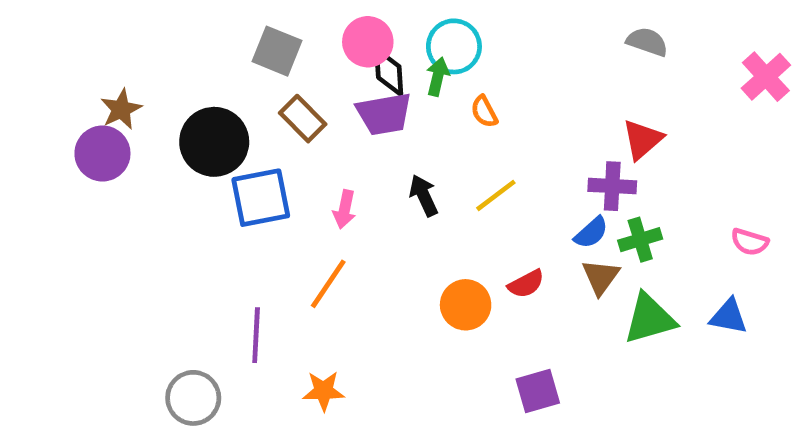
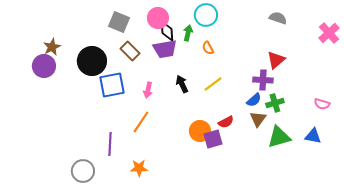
cyan circle: (454, 46) -> (206, 15), moved
purple square: (538, 391) -> (213, 139), moved

